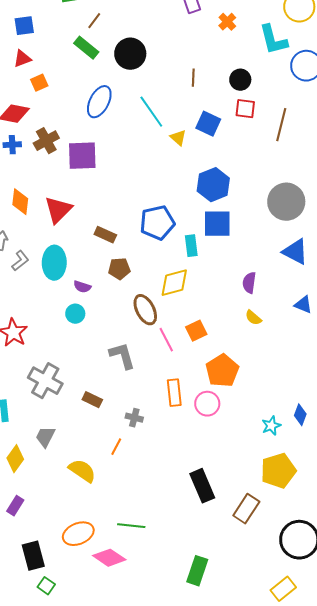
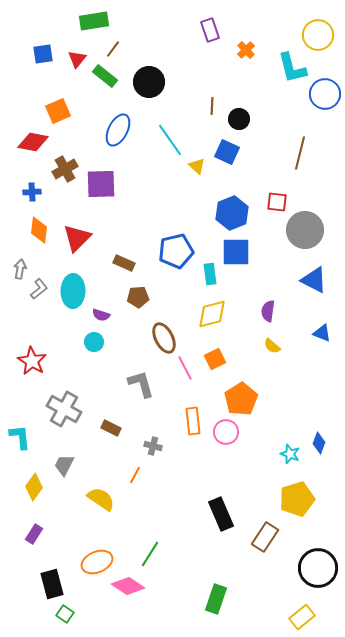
red triangle: (22, 59) -> (77, 59), moved, turned -30
black circle: (240, 80) -> (239, 119), moved
orange square: (39, 83) -> (58, 111), size x1.4
red square: (245, 109) -> (277, 202), moved
blue cross: (12, 145) -> (32, 192), moved
yellow diamond: (174, 283) -> (212, 314), moved
cyan star: (271, 426) -> (290, 454), turned -30
green line: (131, 526) -> (150, 554), turned -64

